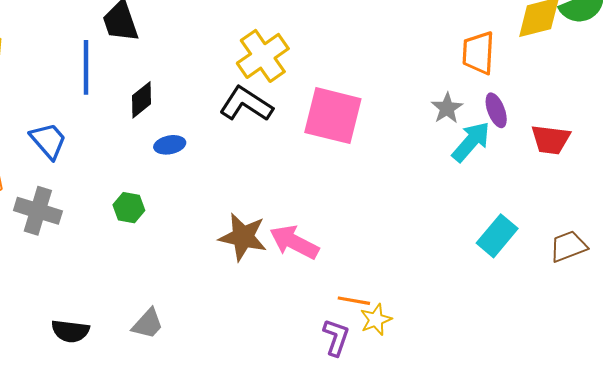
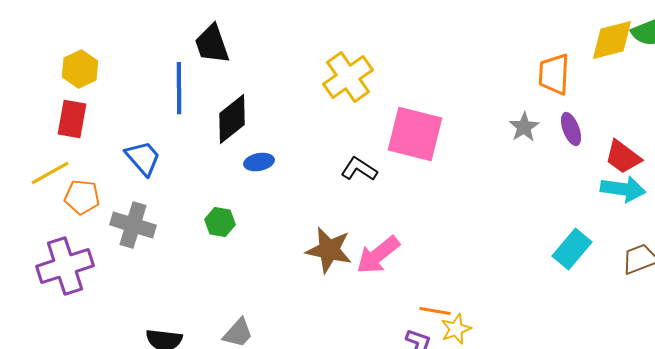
black diamond: (141, 100) -> (232, 119), size x1.4
black L-shape: (246, 104) -> (359, 169), moved, size x0.7
red trapezoid: (551, 140) -> (623, 157), turned 30
cyan arrow: (471, 142) -> (623, 189), moved, turned 57
pink arrow: (294, 242) -> (378, 255), turned -66

